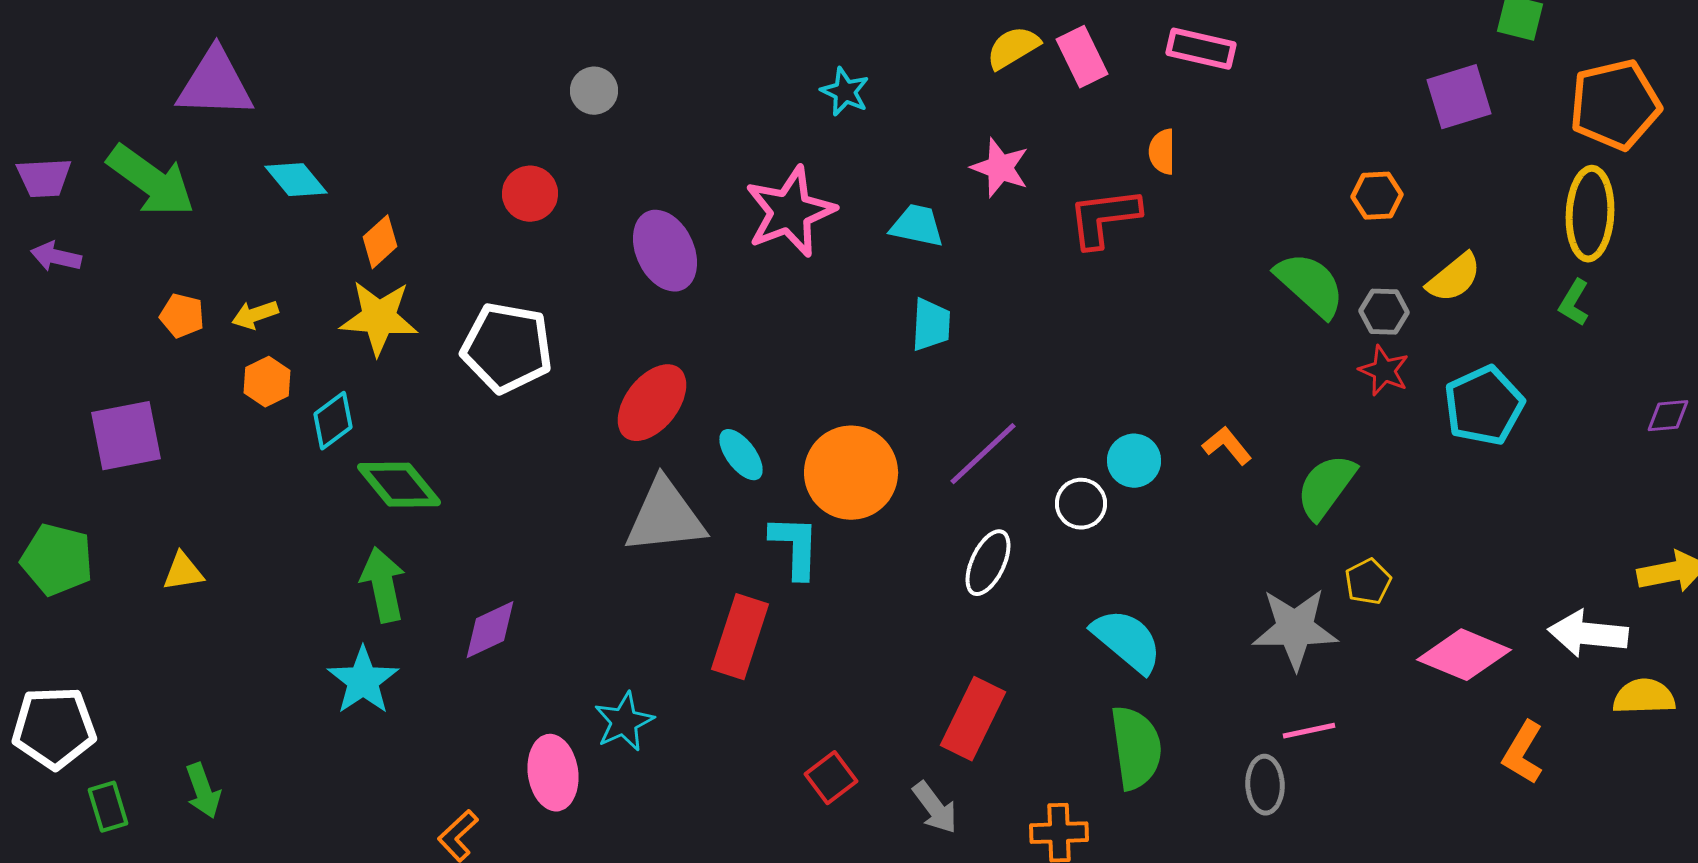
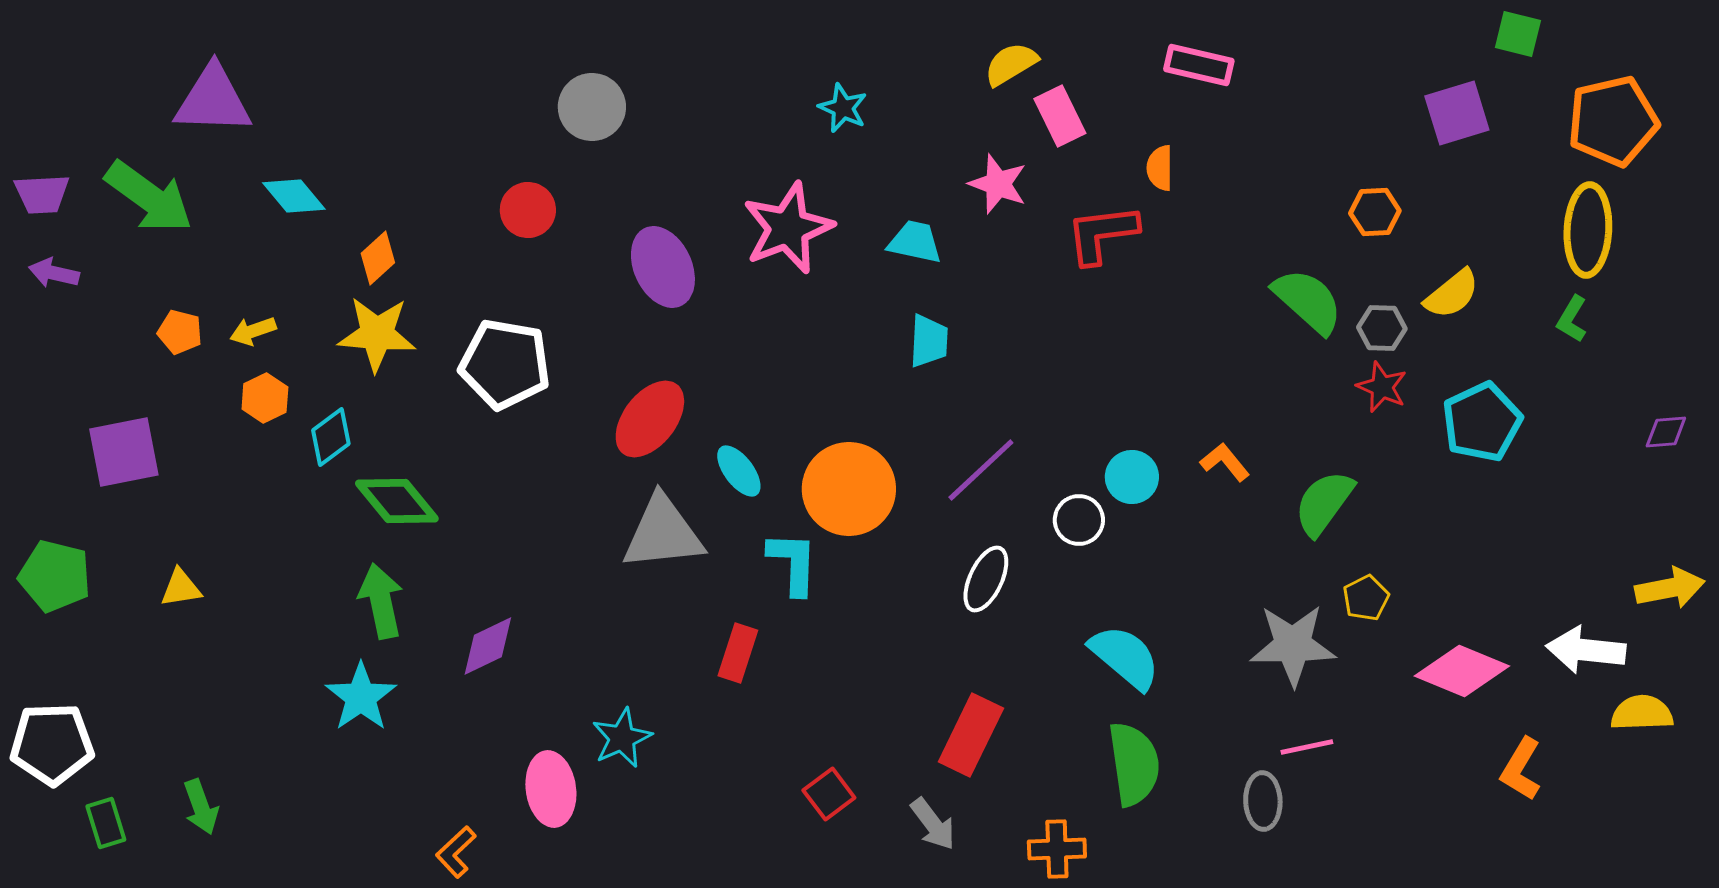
pink rectangle: (1082, 57) -> (1060, 116), moved
gray circle: (594, 91) -> (592, 107), size x1.4
red rectangle: (740, 637) -> (738, 653), size x0.7

